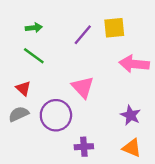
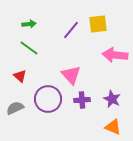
gray semicircle: (19, 114) -> (15, 108), moved
purple cross: (84, 147) -> (82, 100), moved

